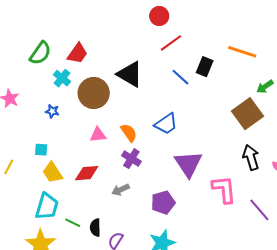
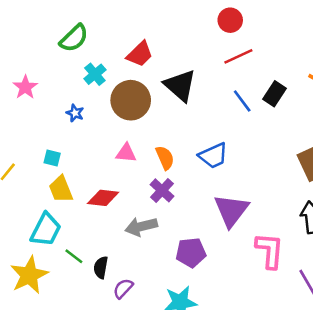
red trapezoid: (78, 53) -> (140, 54), moved
gray arrow: (121, 190) -> (141, 227), size x1.4

